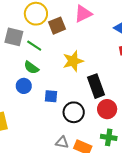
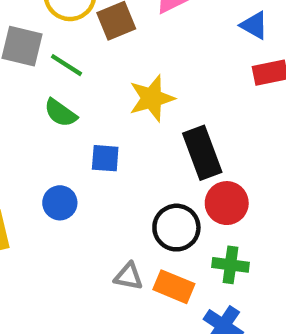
blue circle: (24, 86) -> (60, 203), moved
blue square: (51, 96) -> (105, 158), moved
black circle: (74, 112) -> (176, 228), moved

